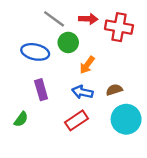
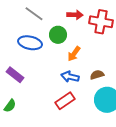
gray line: (54, 19) -> (34, 14), moved
purple rectangle: (41, 90) -> (15, 75), moved, turned -36
green semicircle: (21, 119) -> (10, 106), moved

